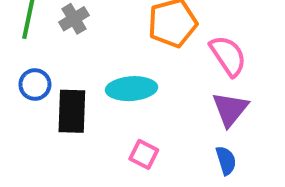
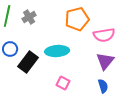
pink semicircle: (228, 56) -> (104, 35), turned 115
black rectangle: (72, 111) -> (28, 62), turned 35

